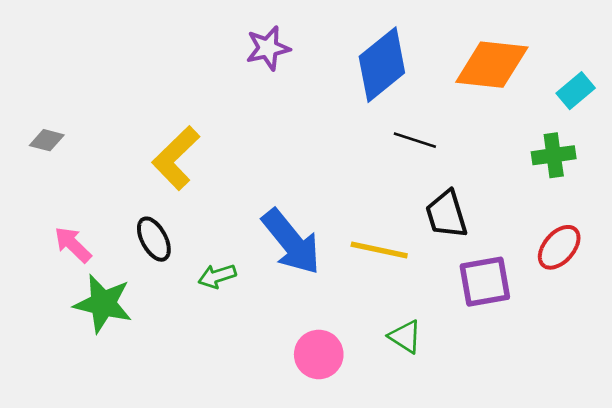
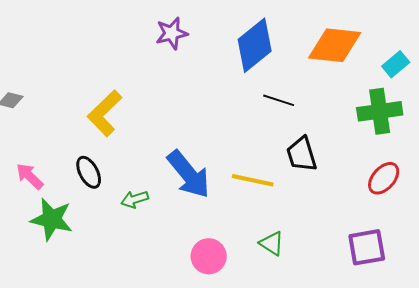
green cross: (554, 155) -> (380, 111), size x1.4
purple square: (485, 282) -> (367, 247), moved

